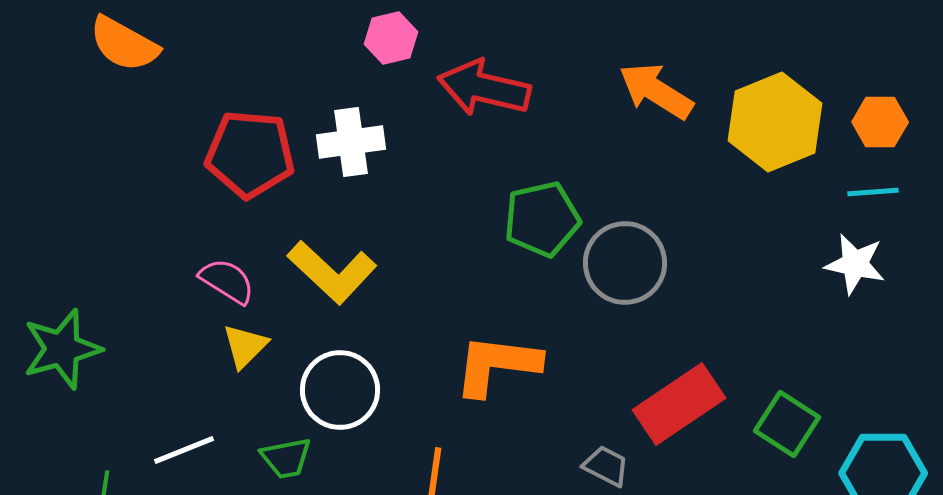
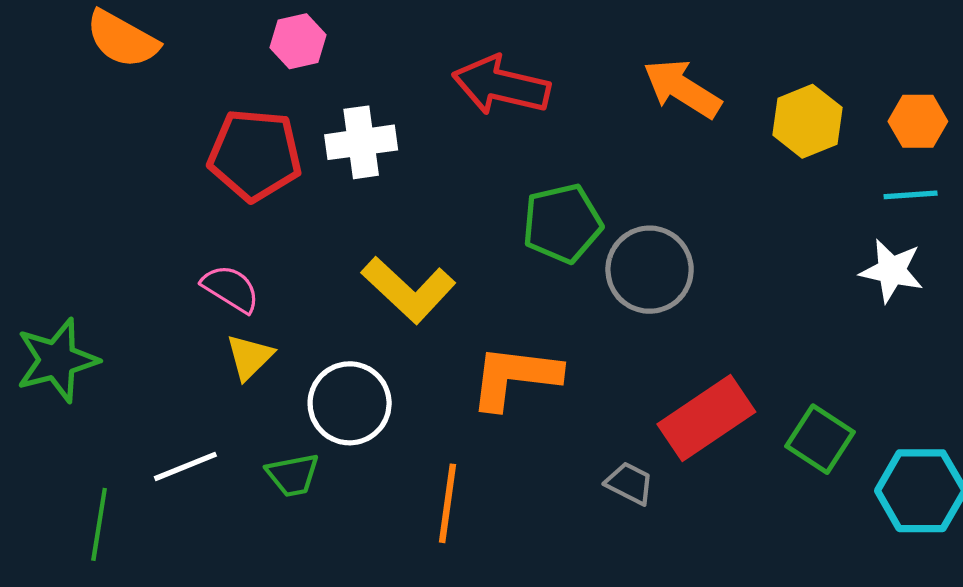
pink hexagon: (391, 38) -> (298, 41), moved
yellow hexagon: (775, 122) -> (807, 121), size x0.7
yellow L-shape: (332, 272) -> (409, 290), moved

